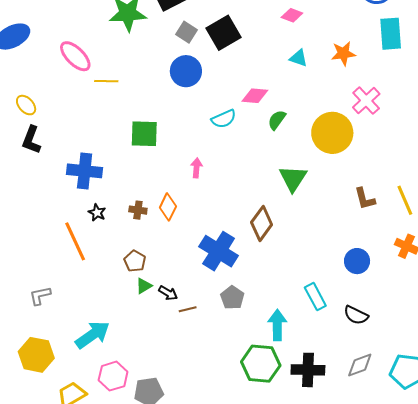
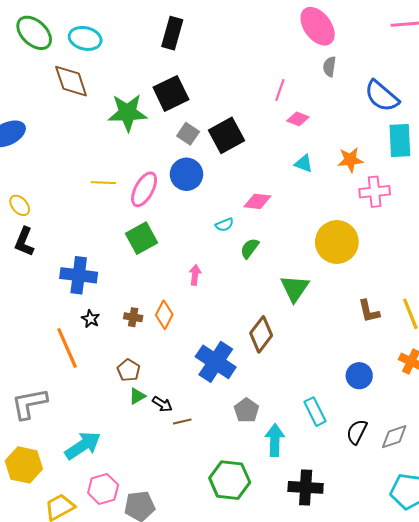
pink ellipse: (75, 56) -> (144, 189), moved, turned 72
pink cross: (366, 101) -> (375, 192), moved, turned 36
cyan semicircle: (224, 119) -> (224, 225), size x0.7
green semicircle: (277, 120) -> (250, 248), moved
green square: (144, 134) -> (142, 238), turned -32
gray L-shape: (40, 296) -> (29, 404), size x1.6
gray pentagon: (232, 298) -> (246, 410), moved
black semicircle: (356, 315) -> (357, 432), turned 90
green hexagon: (261, 364) -> (230, 480), moved
gray diamond: (360, 365) -> (394, 437), moved

